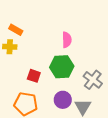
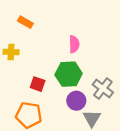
orange rectangle: (16, 30) -> (25, 22), moved
purple circle: (63, 100) -> (76, 101), moved

